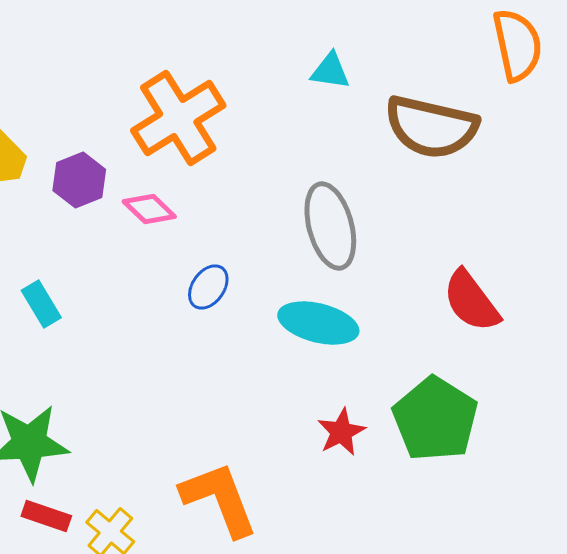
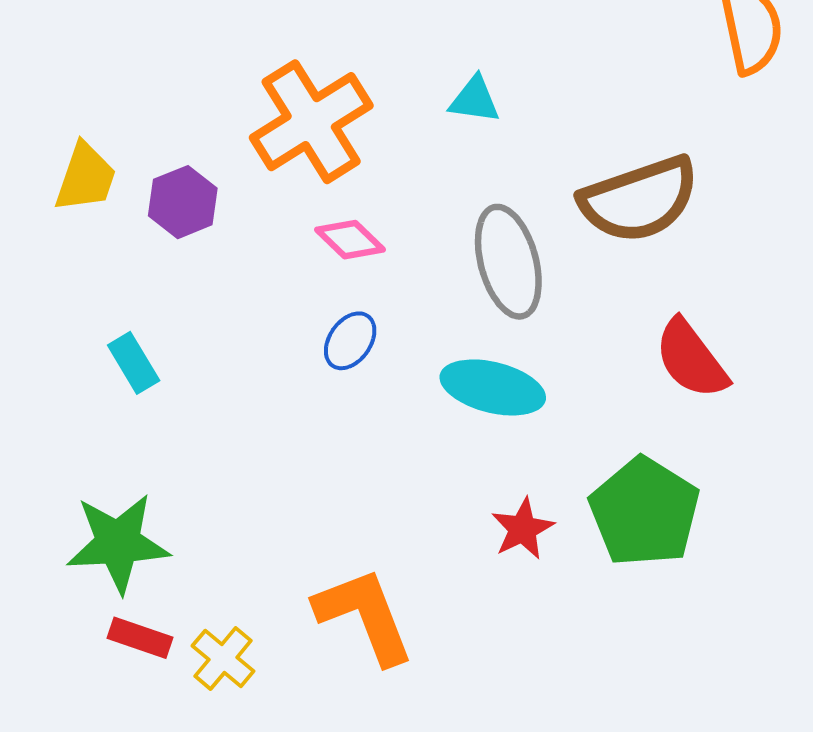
cyan triangle: (330, 71) -> (475, 100), moved
brown semicircle: (431, 127) -> (639, 199), moved, turned -32
pink diamond: (149, 209) -> (350, 240), moved

